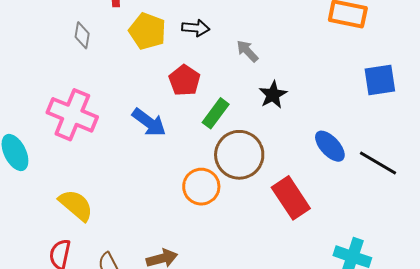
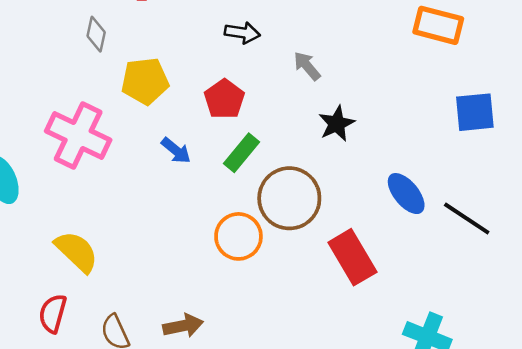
yellow pentagon: (147, 31) -> (145, 81), moved, turned -30
green rectangle: (216, 113) -> (242, 153), moved
blue arrow: (149, 122) -> (176, 151), size x0.7

